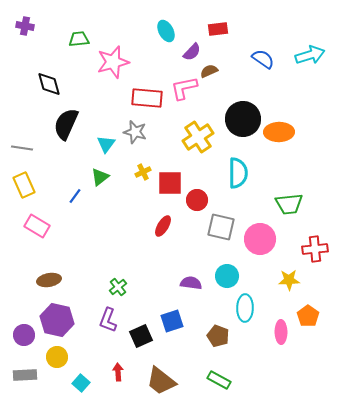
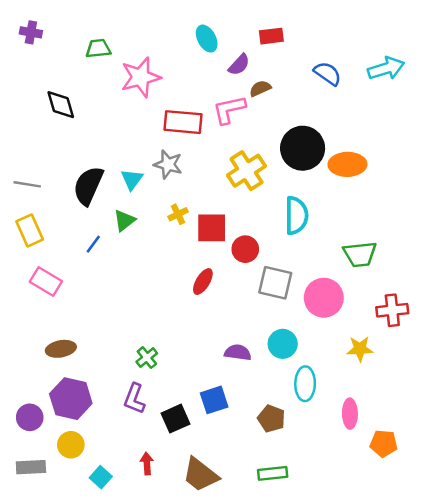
black semicircle: (66, 124) -> (88, 186), moved
orange pentagon: (308, 316) -> (384, 444), moved, turned -30
green rectangle: (219, 380) -> (273, 473), turned -35

